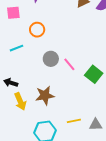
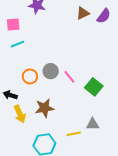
orange circle: (37, 30) -> (30, 76), moved
cyan line: (17, 48) -> (18, 44), moved
gray triangle: (96, 125) -> (93, 124), moved

